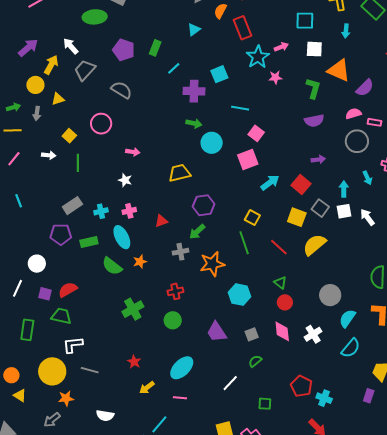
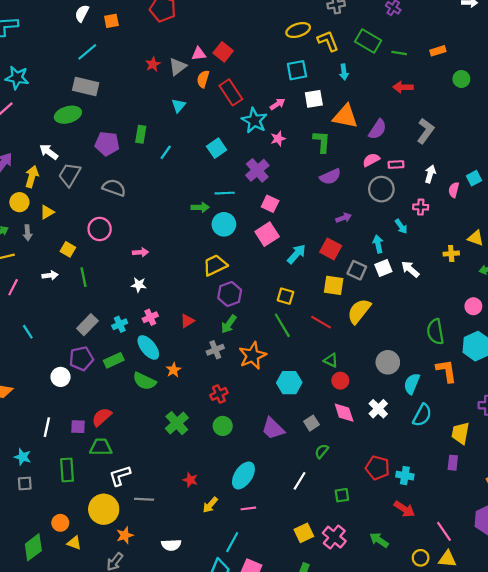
purple cross: (194, 91) -> (257, 170), moved, turned -30
cyan line: (240, 108) -> (225, 193), moved
yellow trapezoid: (179, 173) -> (215, 265), moved
white circle: (37, 264) -> (61, 377), moved

